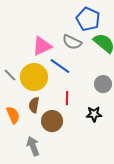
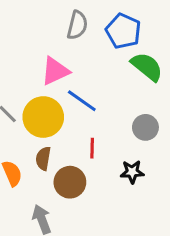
gray semicircle: (72, 42) -> (77, 25), moved, turned -102

